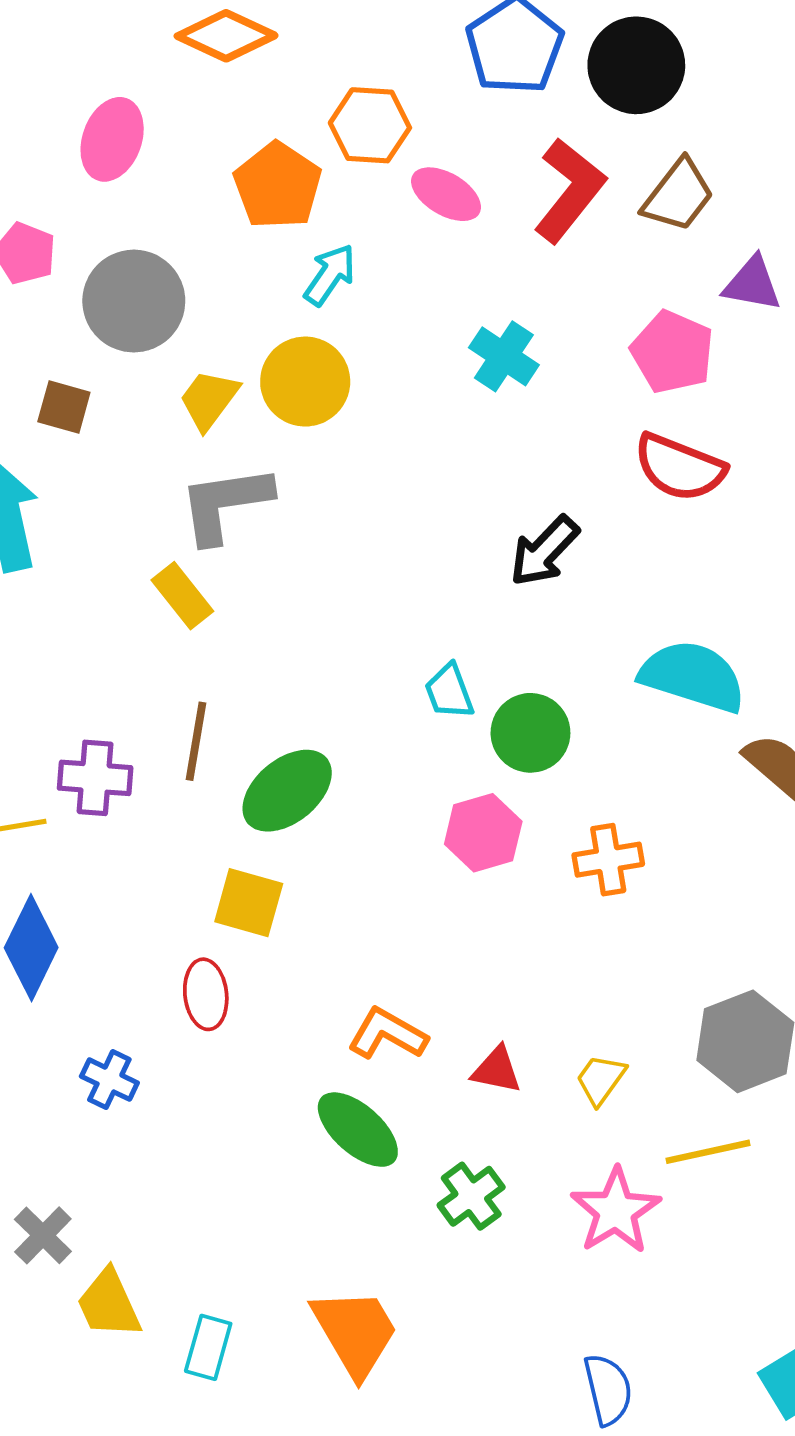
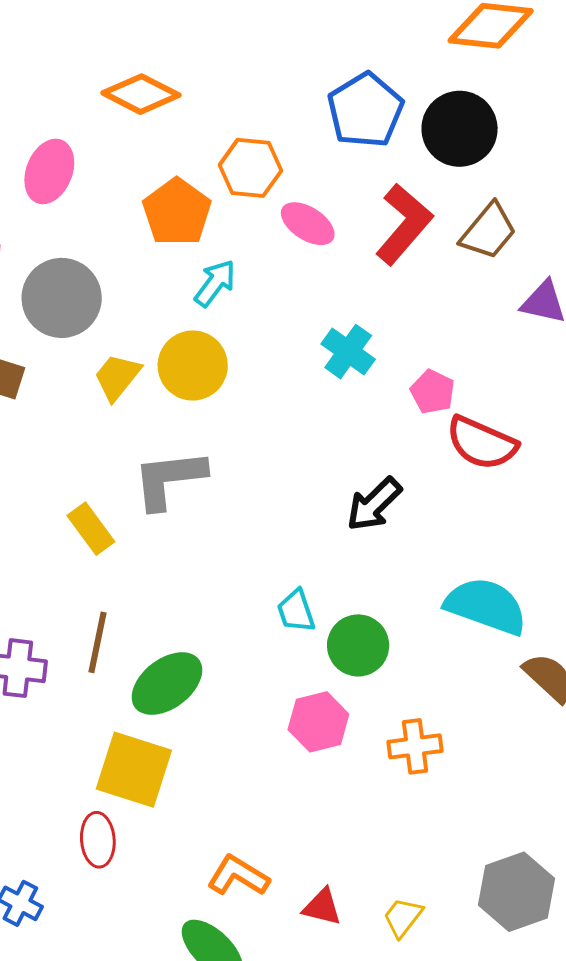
pink pentagon: (672, 352) -> (433, 392), moved, size x0.7
gray L-shape: (225, 504) -> (169, 479), moved
yellow square: (249, 903) -> (134, 770), size x1.4

